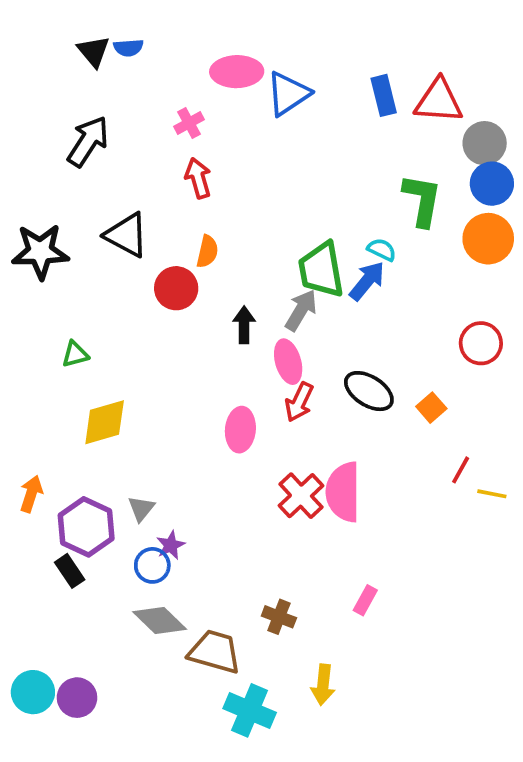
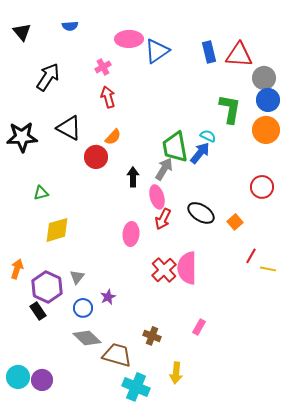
black triangle: (94, 51) -> (22, 32), moved
orange semicircle: (207, 252) -> (113, 137), turned 30
purple star: (171, 545) -> (108, 297), moved

